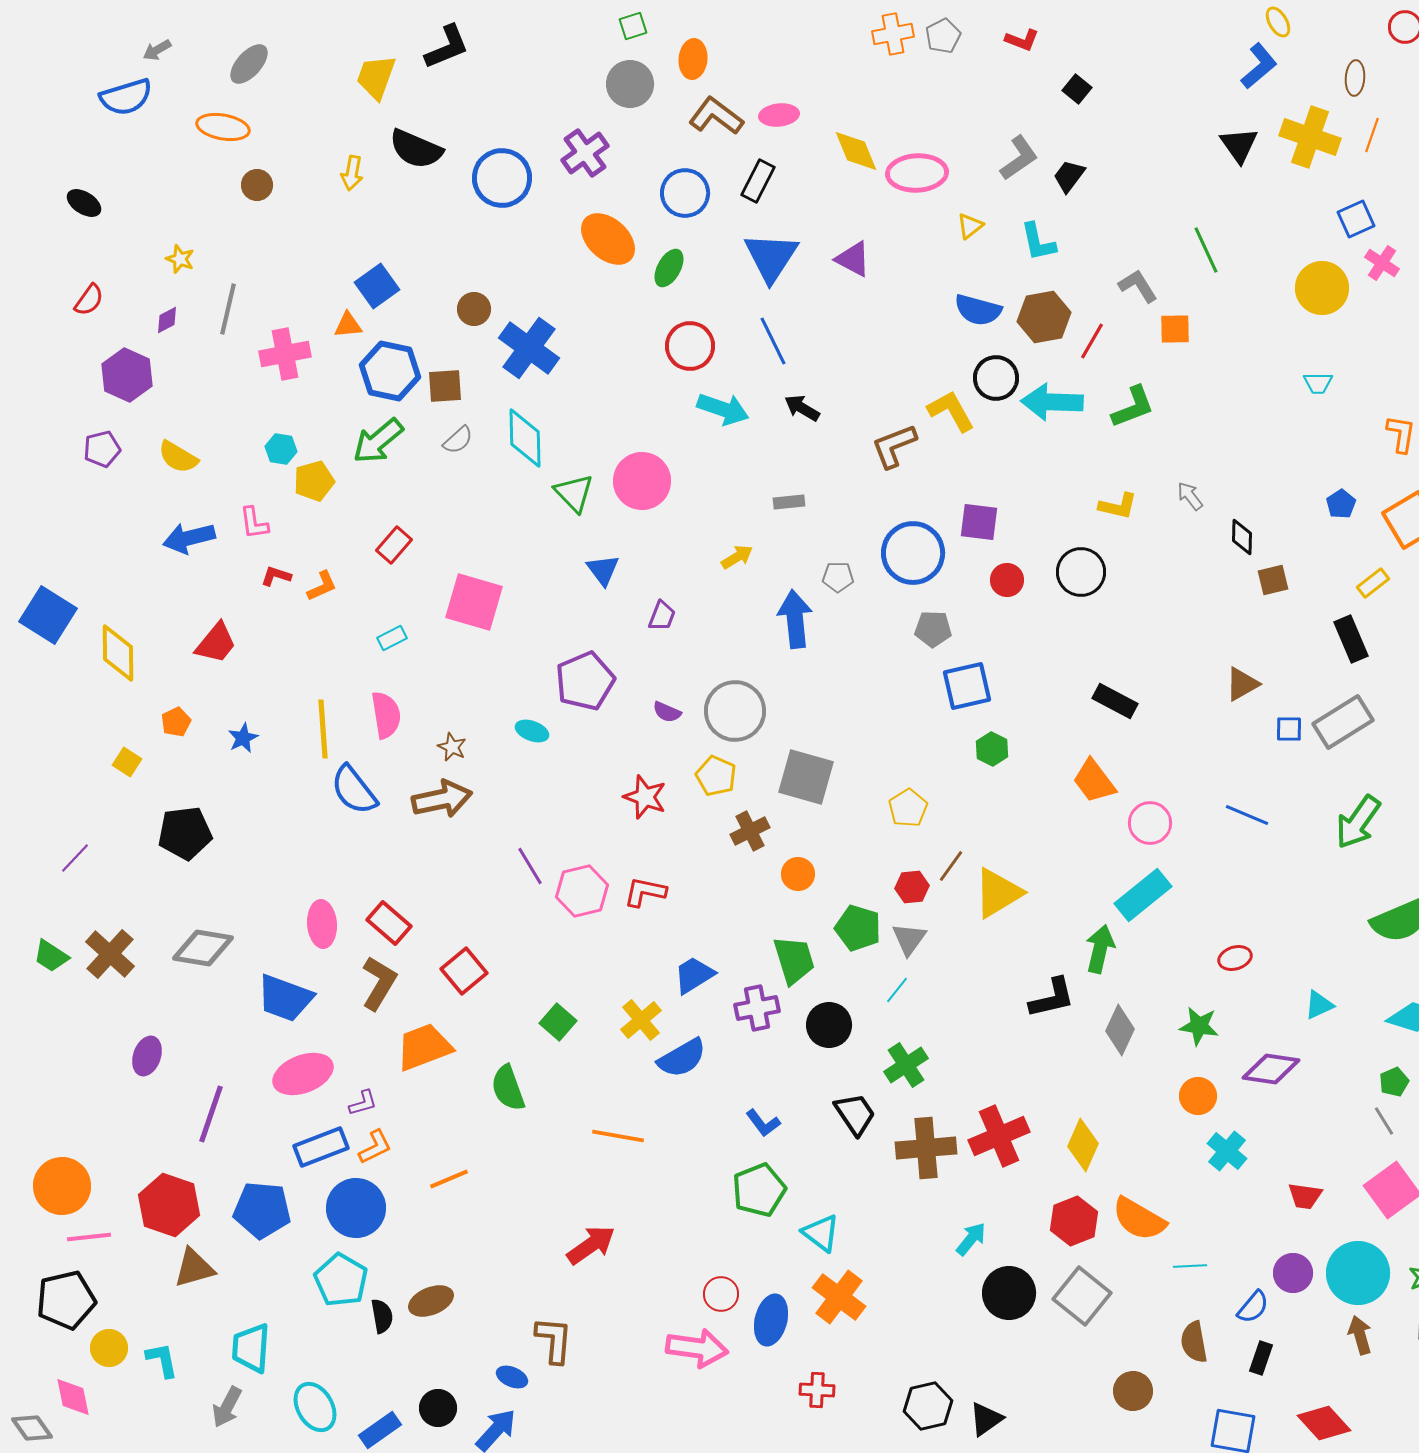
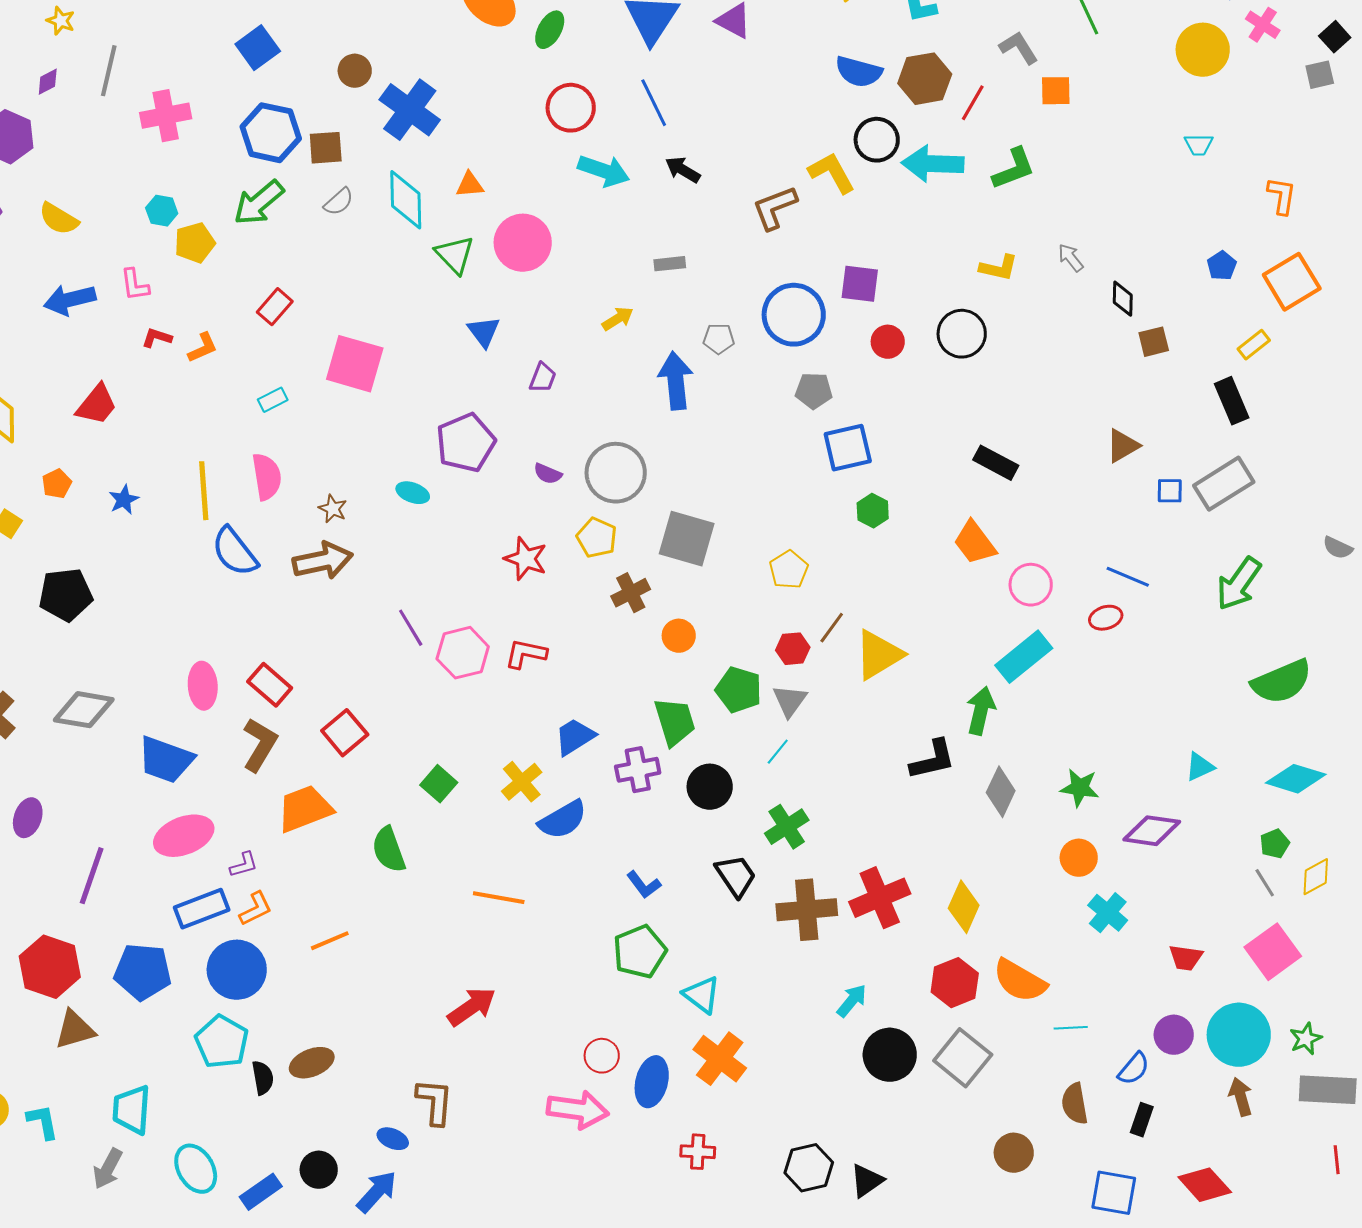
orange triangle: (348, 325) -> (470, 185), moved
red ellipse: (1235, 958) -> (1106, 618), moved

